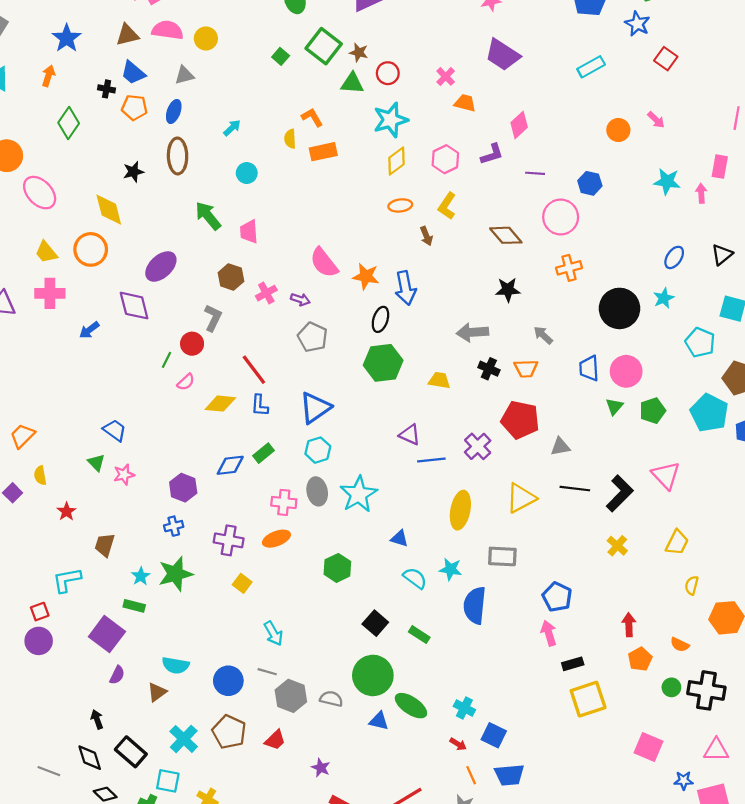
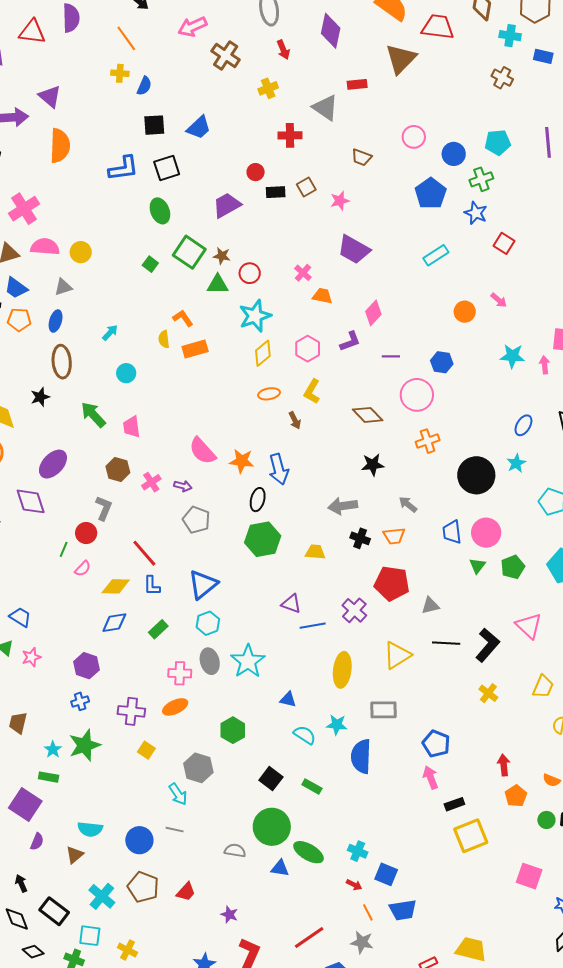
black star: (134, 172) -> (40, 397), moved
blue diamond: (230, 465) -> (114, 623), moved
gray hexagon: (291, 696) -> (198, 768), moved

